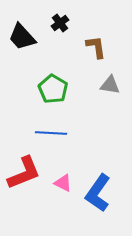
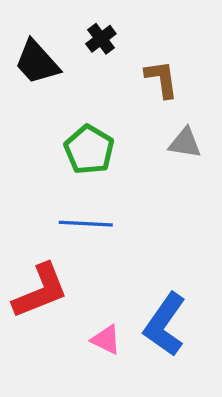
pink triangle: (63, 183) -> (106, 340), moved

